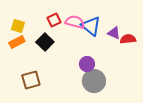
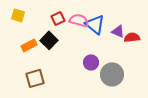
yellow square: (18, 26) -> (18, 15), moved
orange rectangle: (17, 42) -> (29, 45), moved
gray circle: (94, 81) -> (112, 74), moved

